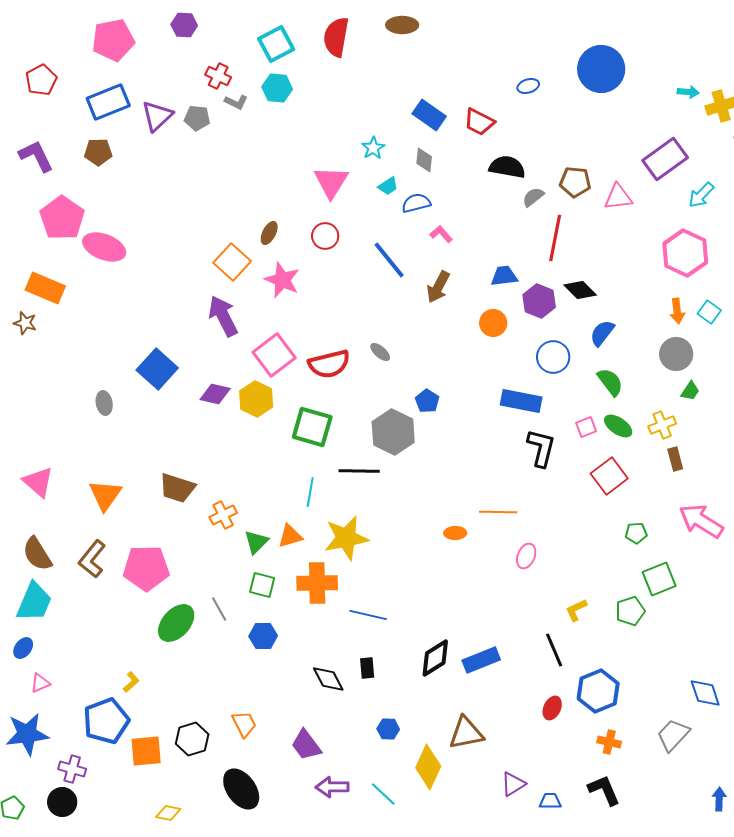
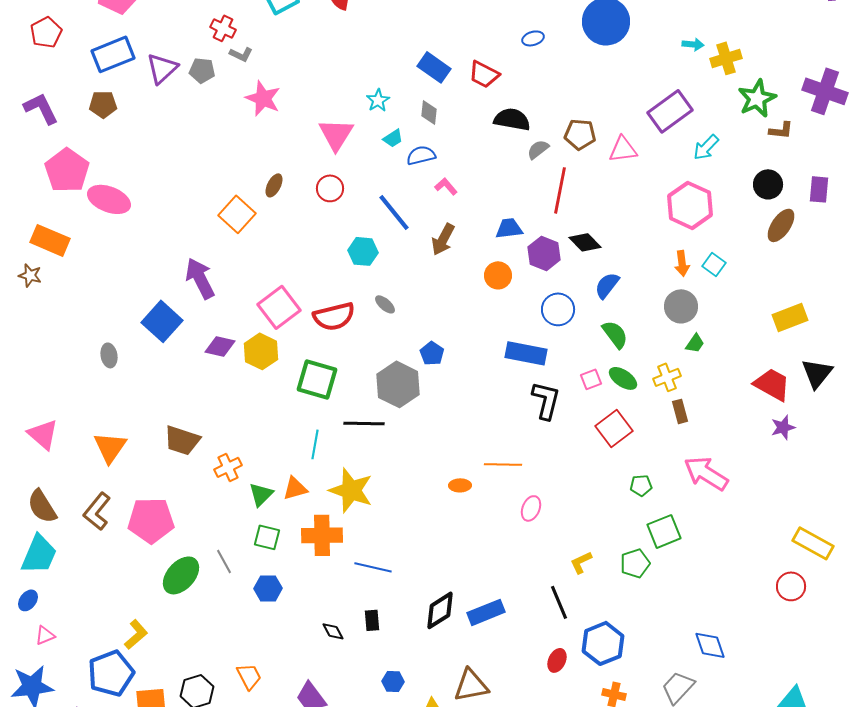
cyan hexagon: (277, 88) -> (363, 251), moved
pink star: (282, 280) -> (263, 98), moved
purple arrow: (223, 316) -> (200, 278), moved
yellow star: (346, 538) -> (351, 490), turned 30
black diamond: (328, 679) -> (333, 631), size x0.7
yellow L-shape: (131, 682) -> (136, 634), size x1.4

